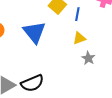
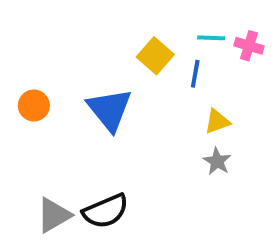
yellow triangle: (79, 38) -> (217, 121), moved

